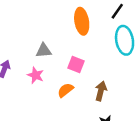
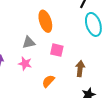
orange ellipse: (82, 21) -> (45, 21), moved
orange semicircle: (65, 90) -> (48, 81), moved

